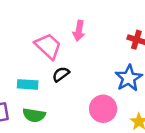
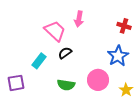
cyan rectangle: (28, 84) -> (39, 61), turned -56
green semicircle: (34, 115) -> (66, 85), moved

